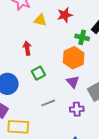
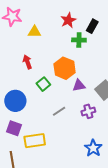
red star: (65, 15) -> (68, 20), moved
orange hexagon: (74, 58) -> (65, 68), moved
purple triangle: (73, 82) -> (79, 85), turned -48

